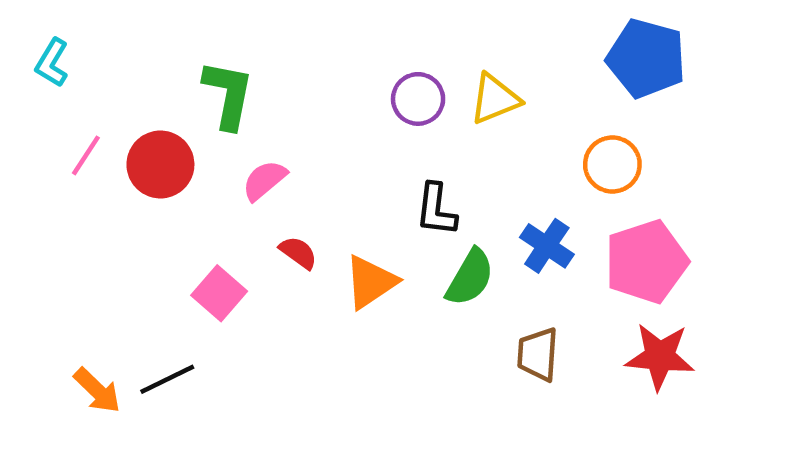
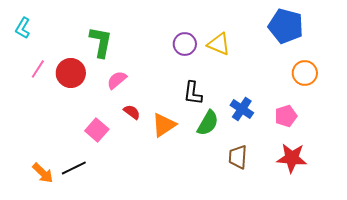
yellow triangle: (495, 99) -> (219, 44), turned 45
orange circle: (612, 164) -> (305, 73), moved
pink pentagon: (646, 262) -> (286, 116), size x0.6

